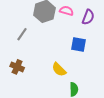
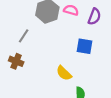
brown cross: (17, 67) -> (16, 61), moved

